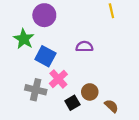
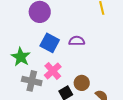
green star: (24, 39) -> (21, 57), moved
blue square: (45, 56) -> (50, 43), moved

